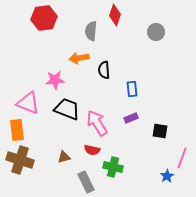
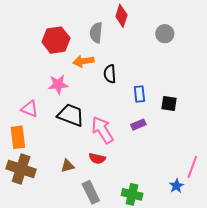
red hexagon: (44, 18) -> (56, 40), moved
pink triangle: (28, 103) -> (30, 109), size x0.7
black square: (160, 131) -> (169, 103), moved
green cross: (113, 167) -> (132, 194), moved

